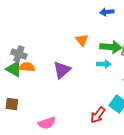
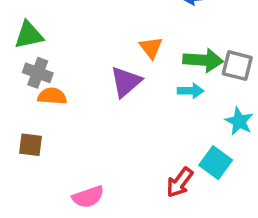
green triangle: (14, 69) -> (29, 35), moved, turned -42
purple triangle: (62, 70) -> (126, 82), moved
brown square: (12, 104) -> (31, 145), moved

